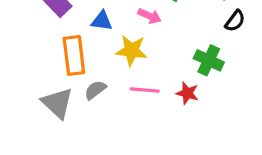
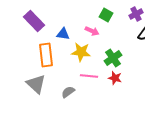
green cross: (209, 60) -> (113, 58), moved, turned 30
gray semicircle: (95, 90) -> (68, 92), moved

